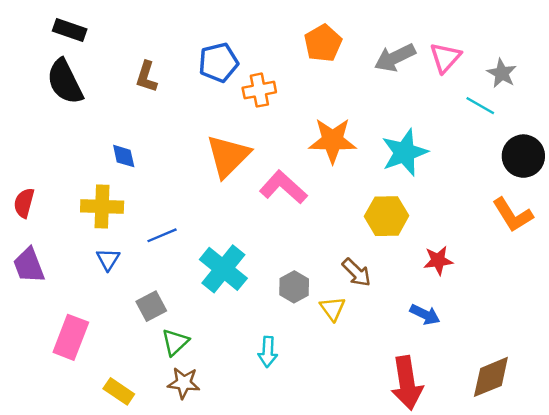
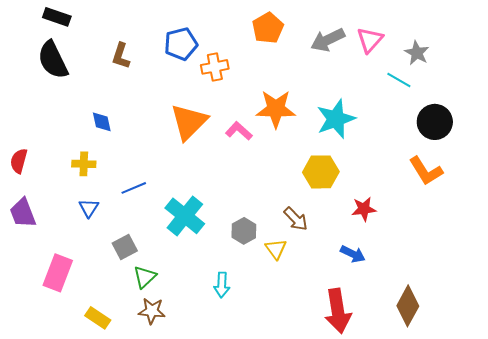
pink L-shape: (283, 187) -> (239, 131), moved, size x0.7
yellow cross: (102, 206) -> (84, 164), size x0.7
brown diamond: (491, 377) -> (408, 306), turned -39

